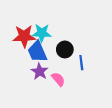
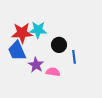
blue trapezoid: (37, 52) -> (17, 51), moved
pink semicircle: (58, 79) -> (53, 72), turned -40

